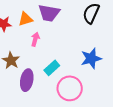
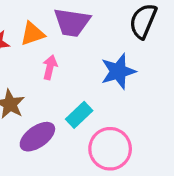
blue star: (91, 58) -> (118, 71), moved
purple ellipse: (27, 80) -> (37, 137), turned 45

